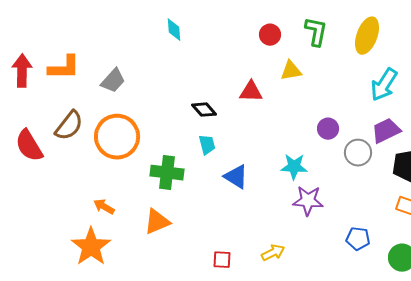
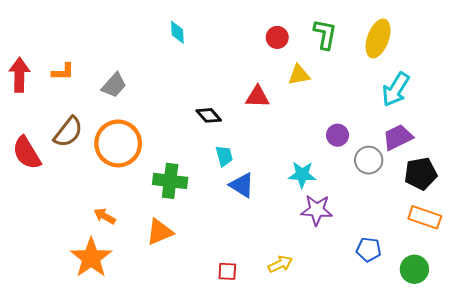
orange L-shape: (64, 68) -> (63, 72), size x0.7
cyan trapezoid: (207, 145) -> (224, 156), moved

